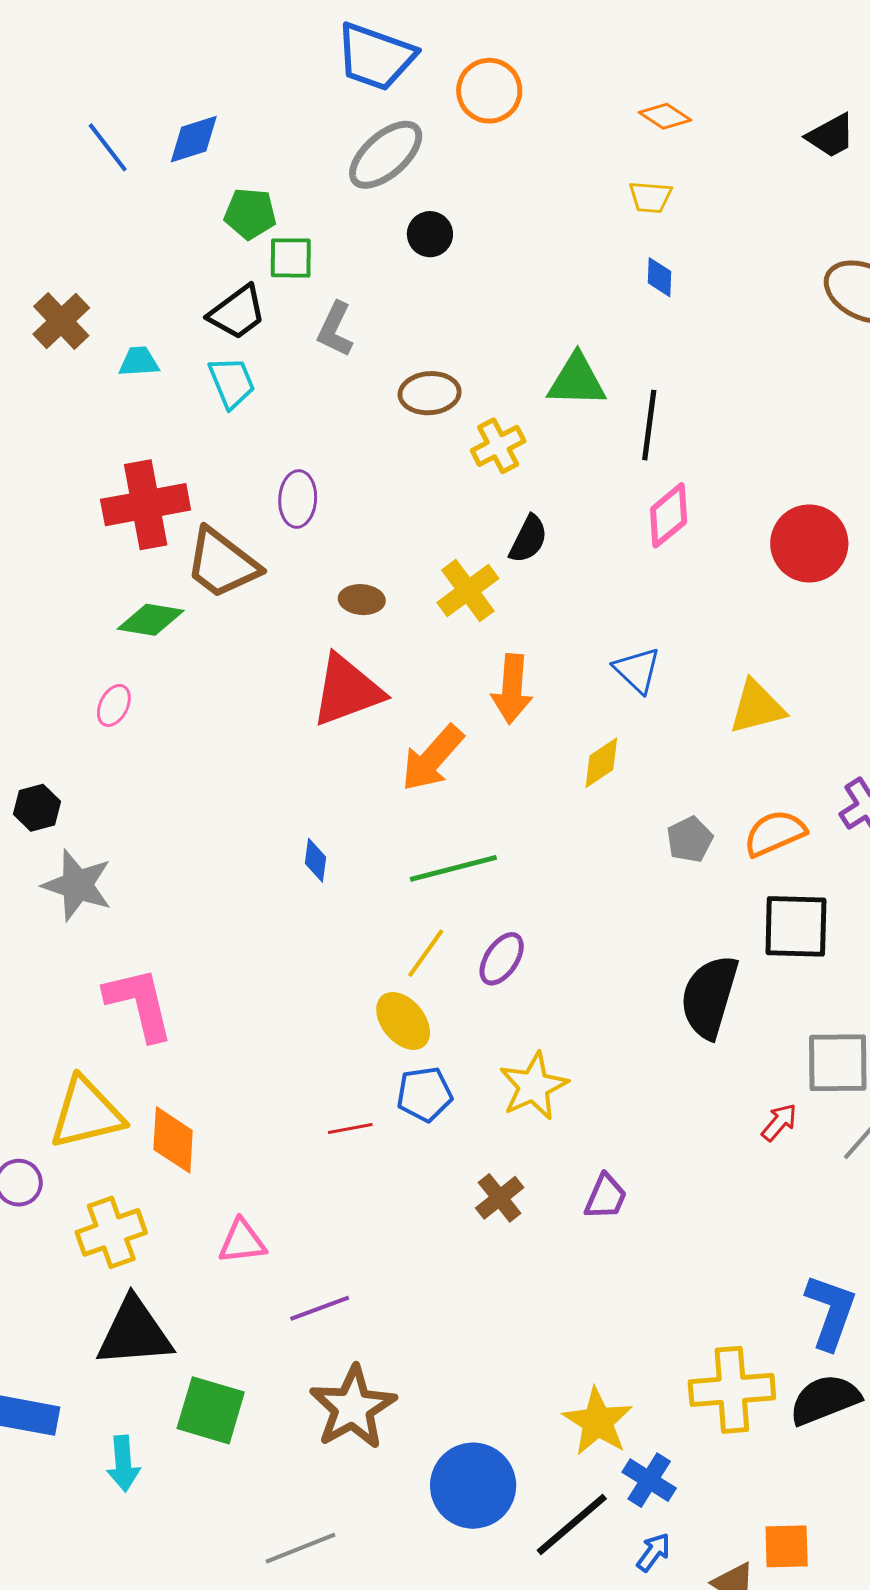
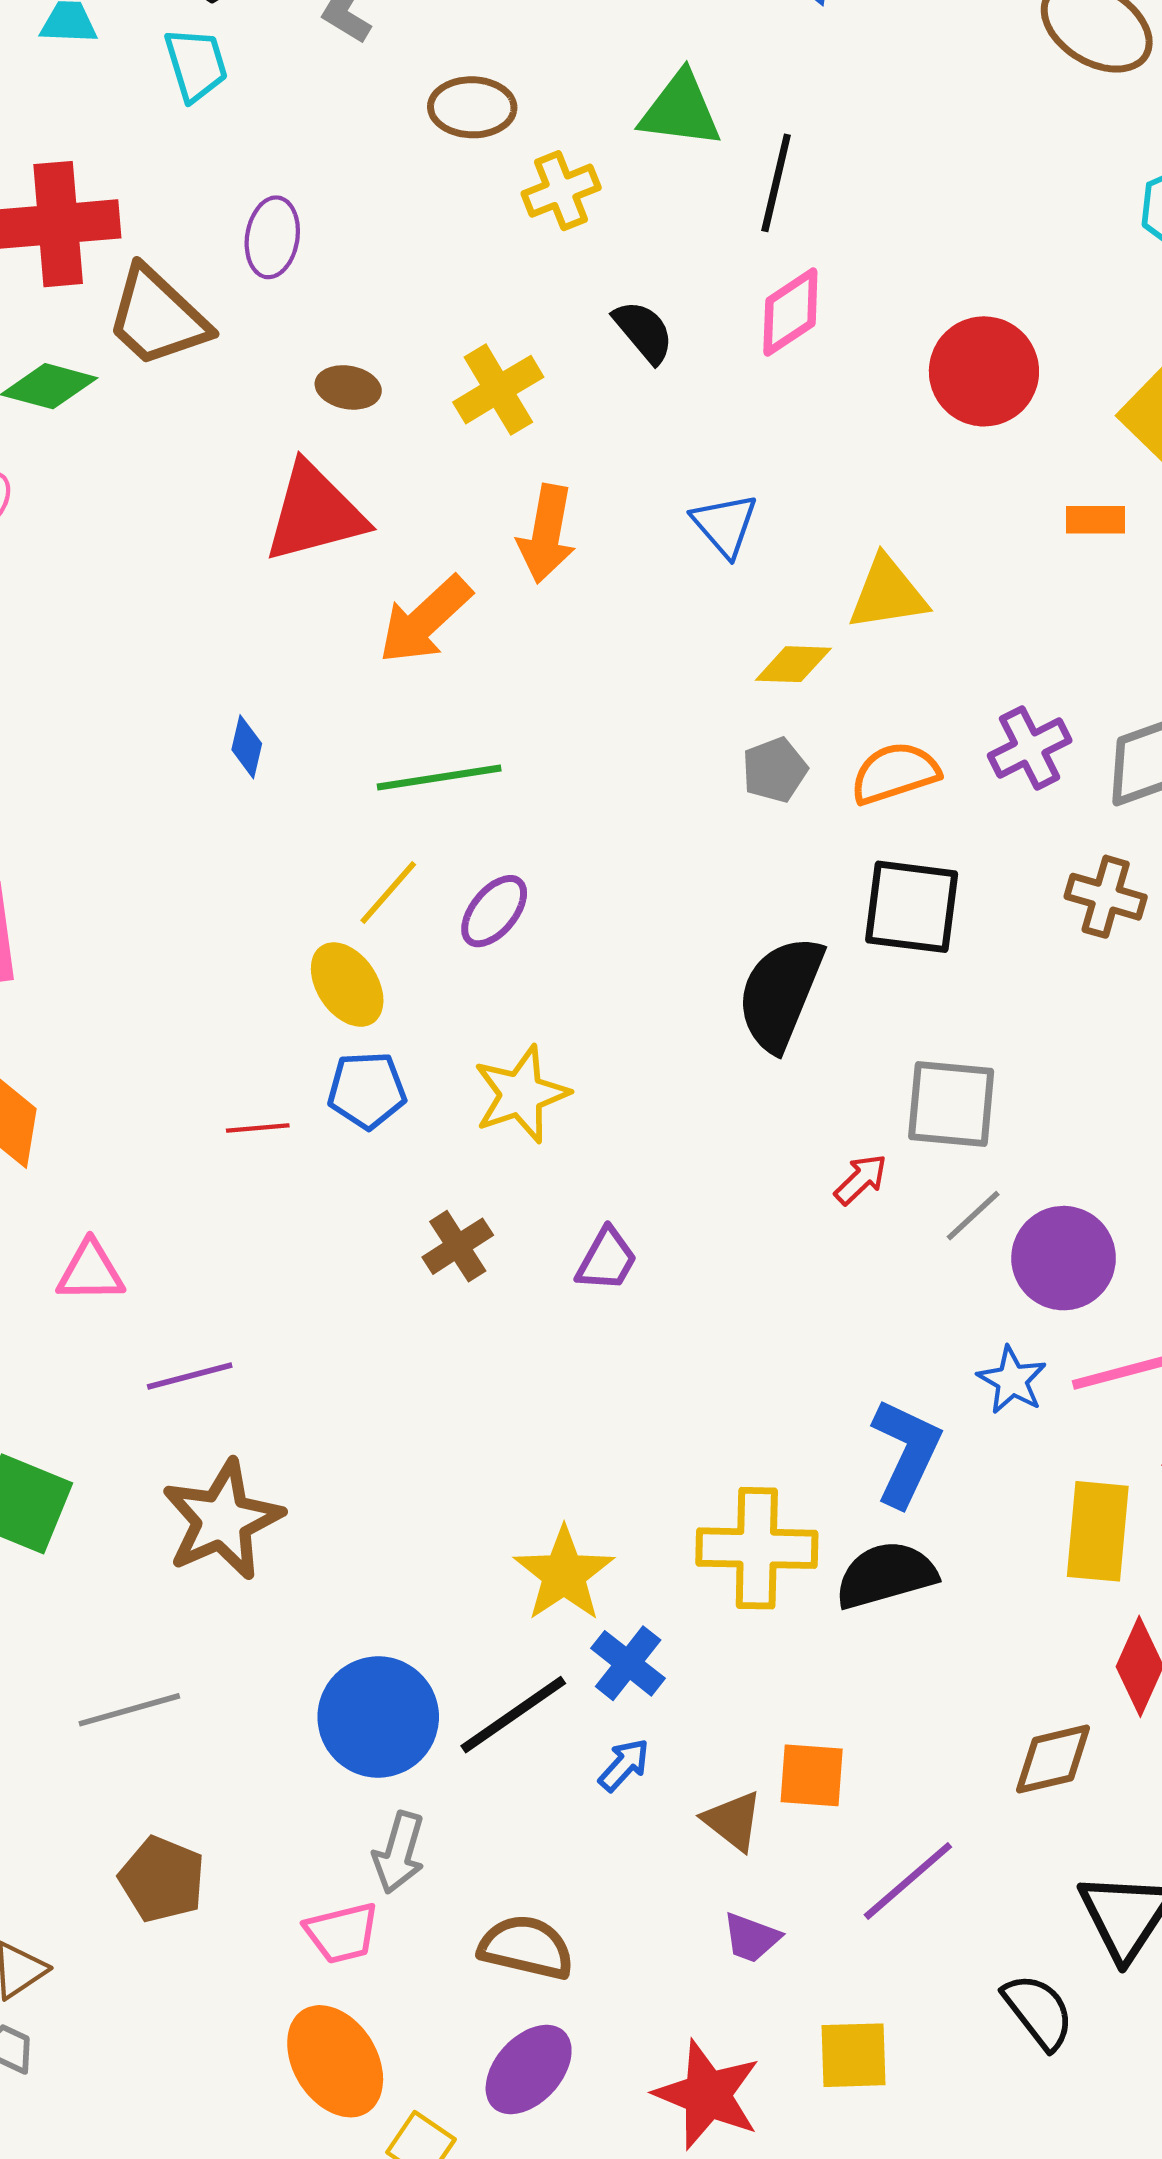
black semicircle: (528, 539) -> (644, 332), moved, turned -72
yellow diamond: (601, 763) -> (793, 664), moved, turned 30
blue circle: (473, 1486) -> (378, 1717), moved

